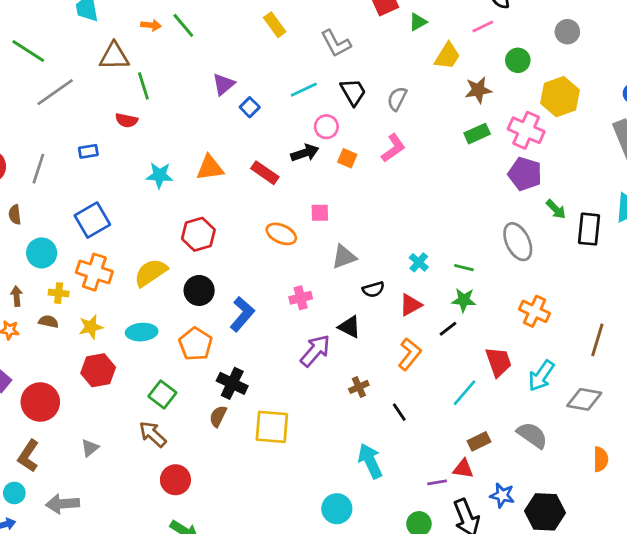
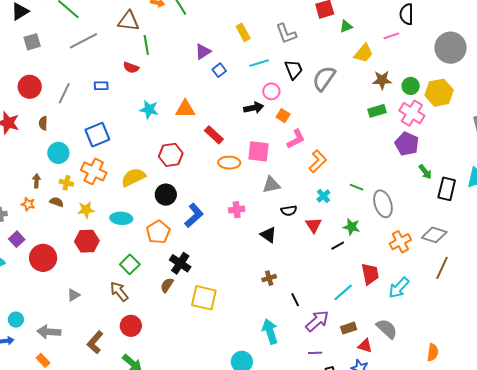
yellow rectangle: (275, 25) -> (243, 32), moved
gray circle: (567, 32) -> (451, 48), size x1.8
green circle: (518, 60) -> (411, 86), moved
gray semicircle: (397, 99) -> (324, 78), size x1.5
pink L-shape: (393, 148) -> (296, 139), moved
red rectangle: (265, 173) -> (214, 135), moved
pink square: (320, 213) -> (258, 151), size x1.6
orange ellipse: (281, 234) -> (229, 163), turned -30
gray ellipse: (518, 242) -> (383, 204), moved
green line: (464, 268) -> (356, 187), moved
red triangle: (411, 305) -> (314, 225), turned -42
orange cross: (534, 311) -> (400, 242), turned 30
purple arrow: (315, 351) -> (317, 321), moved
orange L-shape: (410, 354) -> (318, 161), moved
gray diamond: (584, 399) -> (434, 235), moved
brown L-shape: (28, 456) -> (95, 342), moved
red triangle: (463, 469) -> (365, 346), moved

